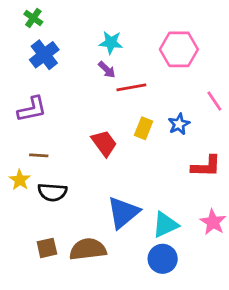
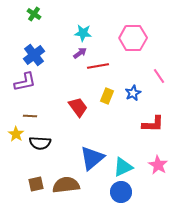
green cross: (33, 18) -> (34, 14), moved
blue cross: (44, 55) -> (34, 55), moved
purple arrow: (107, 70) -> (80, 53), turned -80

